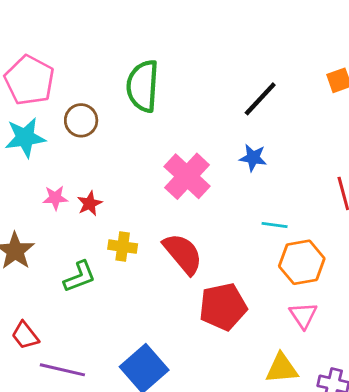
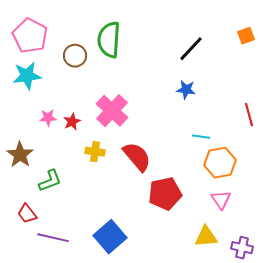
brown circle: (81, 120) -> (75, 56), moved
pink cross: (187, 176) -> (112, 111), moved
green L-shape: (80, 277) -> (50, 181), moved

